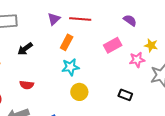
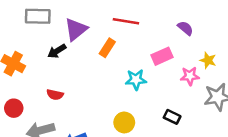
purple triangle: (54, 19) -> (76, 29), moved, size x1.5
cyan star: (70, 67) -> (136, 80), moved
yellow circle: (79, 92) -> (124, 122), moved

